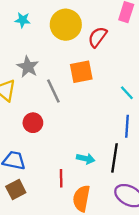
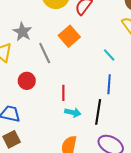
orange square: (81, 72) -> (69, 36), turned -30
red line: (61, 178) -> (63, 93), moved

